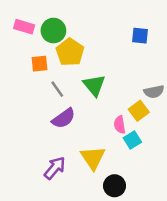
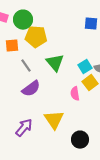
yellow pentagon: (70, 52) -> (36, 37), turned -30
cyan square: (132, 140) -> (85, 67), moved
black circle: (115, 186) -> (80, 140), moved

